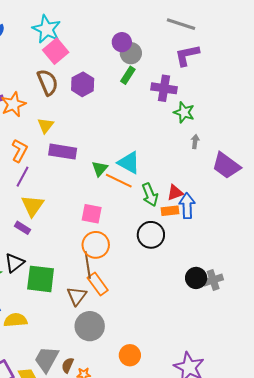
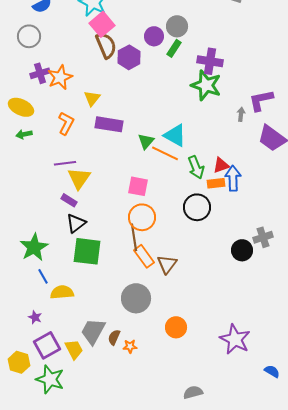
purple circle: (122, 42) -> (154, 36), moved
purple L-shape: (187, 55) -> (261, 100), moved
brown semicircle: (48, 82) -> (106, 45), moved
green star: (184, 112) -> (206, 85), moved, size x1.4
purple line: (22, 177) -> (65, 163), moved, turned 55
black triangle: (14, 263) -> (76, 223), moved
gray cross: (213, 280) -> (263, 237), moved
brown triangle: (77, 296) -> (167, 264), moved

